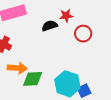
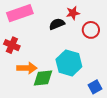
cyan hexagon: (67, 84) -> (69, 63), moved

